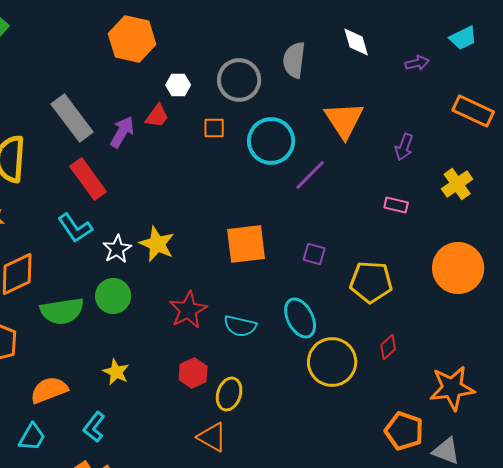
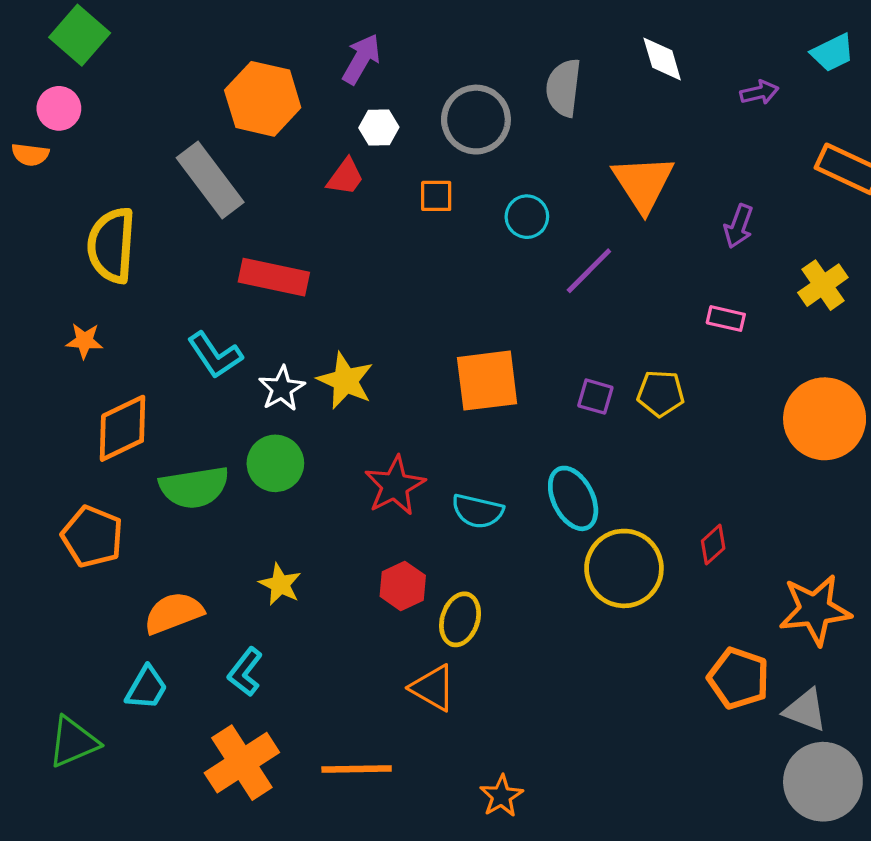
orange hexagon: (132, 39) -> (263, 99), moved
purple arrow: (122, 132) -> (361, 59), moved
cyan circle: (271, 141) -> (527, 217), size x0.6
red rectangle: (88, 179) -> (274, 277), moved, turned -42
yellow pentagon: (371, 282) -> (661, 393), moved, size x0.7

